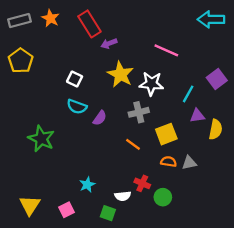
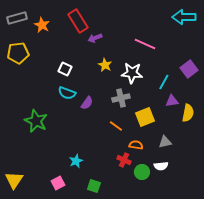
orange star: (50, 18) -> (42, 25), moved
yellow pentagon: (21, 61) -> (18, 53), turned 30
yellow star: (120, 74) -> (105, 65), size x0.6
orange semicircle: (169, 162) -> (136, 145), moved
white semicircle: (123, 196) -> (161, 166), moved
yellow triangle: (30, 205) -> (14, 180), moved

